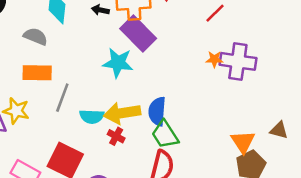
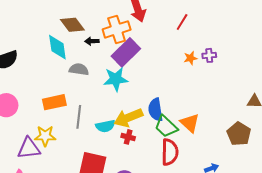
purple rectangle: (138, 33) -> (126, 52), turned -76
gray semicircle: (36, 36) -> (79, 69), moved
purple cross: (238, 61) -> (209, 55), size x0.5
orange triangle: (243, 142) -> (190, 123), moved

